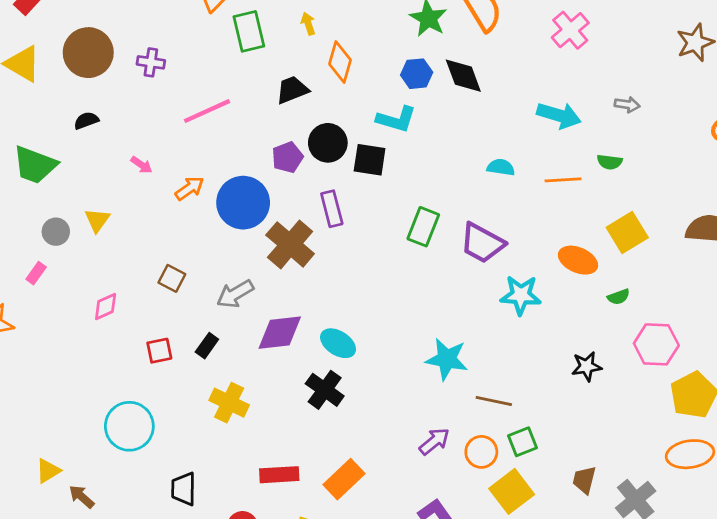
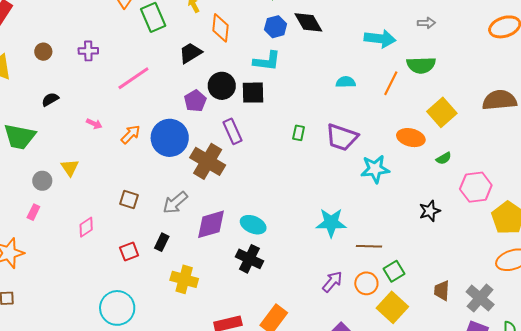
brown circle: (88, 53) -> (43, 52), size x0.5
green semicircle: (610, 162) -> (421, 65), size x1.6
orange line: (563, 180) -> (391, 83), turned -50
green rectangle: (423, 227) -> (299, 133), size x0.6

